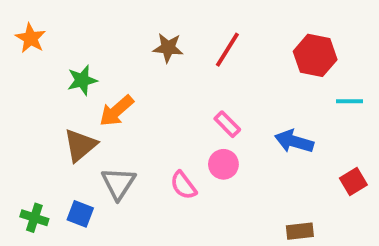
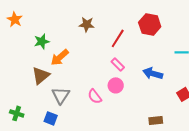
red line: (227, 50) -> (118, 38), moved
red hexagon: (315, 55) -> (150, 24), moved
blue square: (80, 214) -> (51, 118), moved

